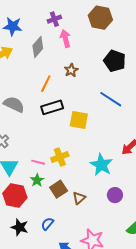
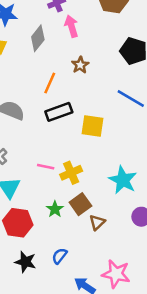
pink line: (38, 162) -> (46, 167), moved
green star: (37, 180) -> (55, 209), moved
brown square: (59, 189) -> (80, 204), moved

